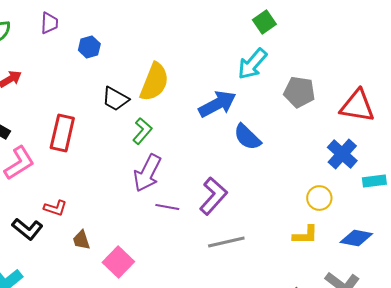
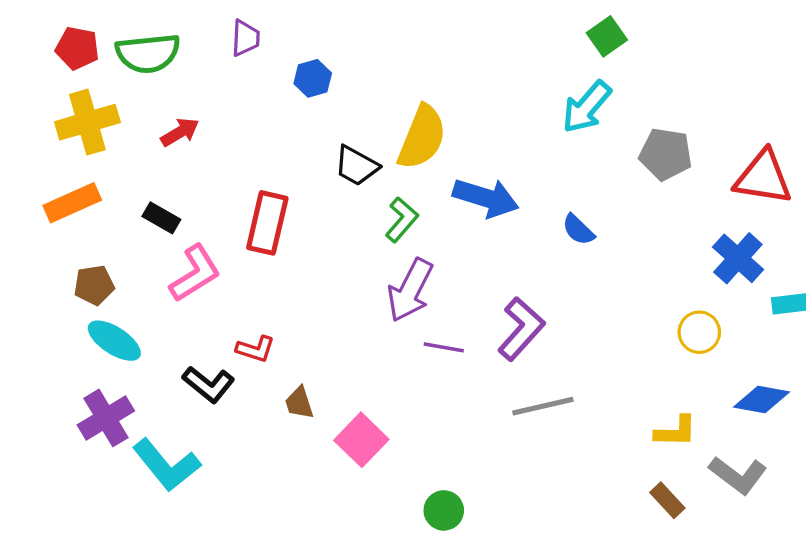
blue arrow: (217, 104) -> (486, 198), moved, turned 45
blue semicircle: (247, 137) -> (578, 230), size x0.7
yellow L-shape: (305, 235) -> (676, 431), moved

